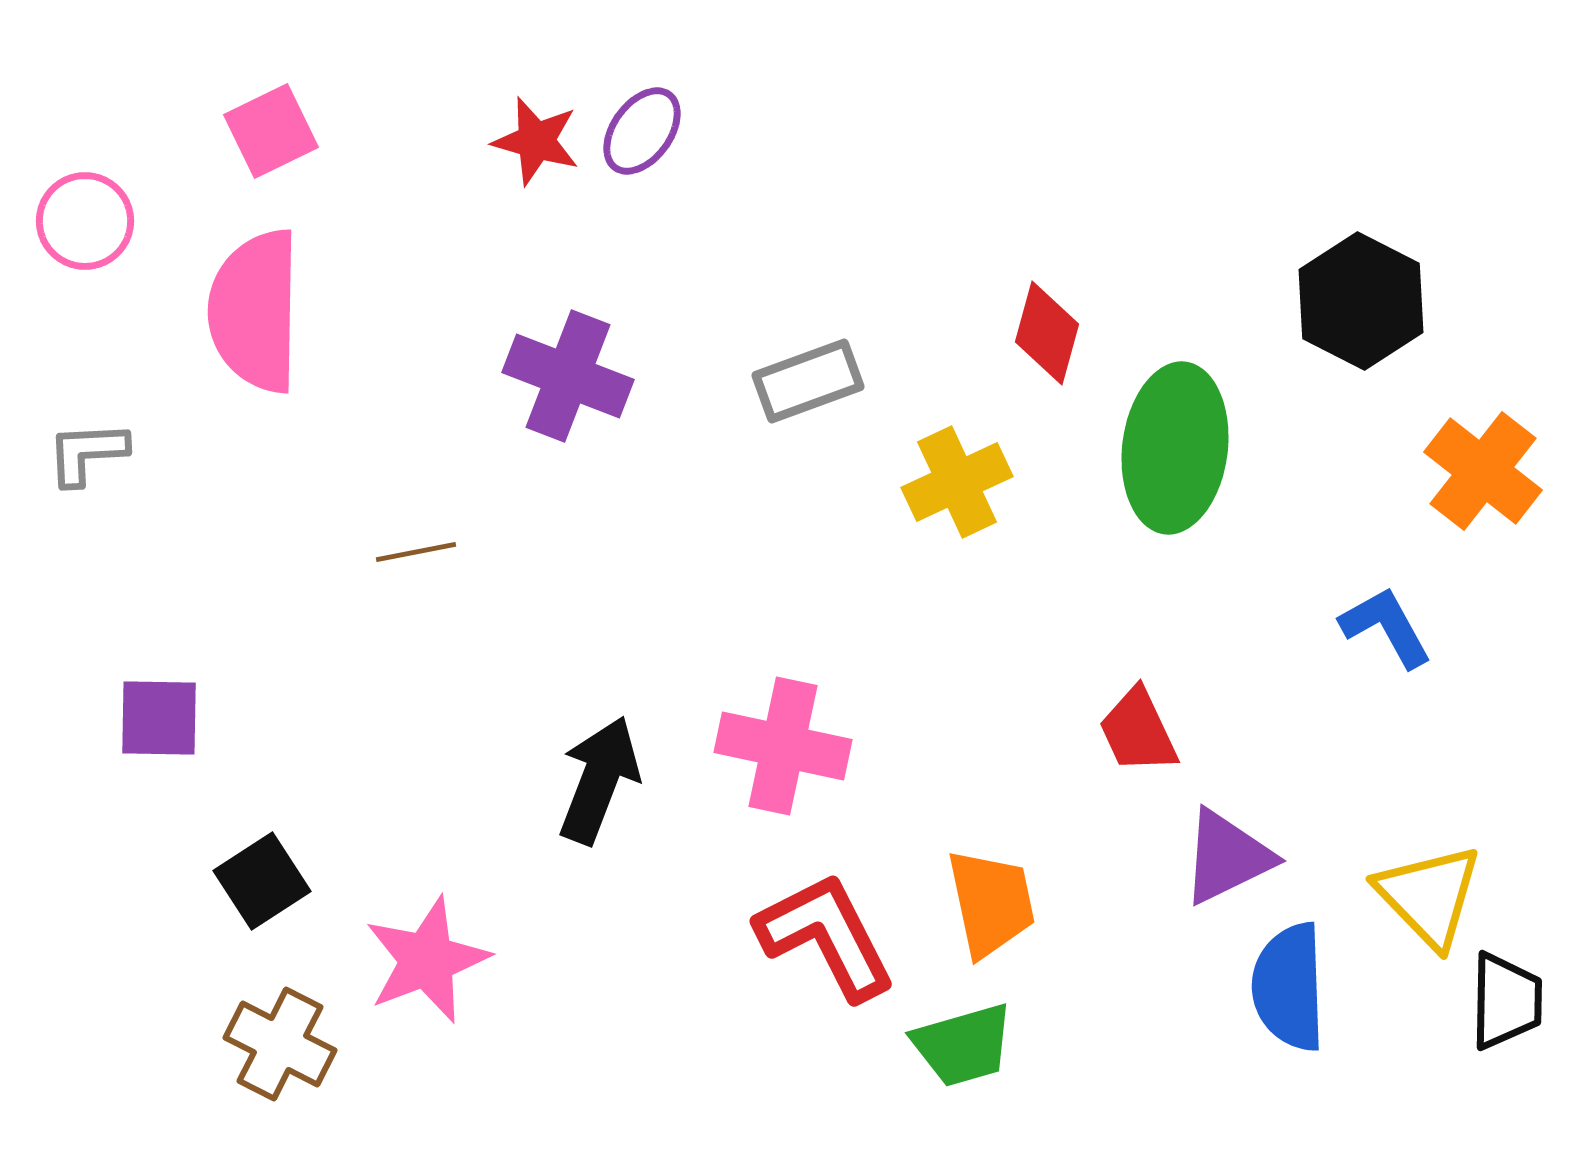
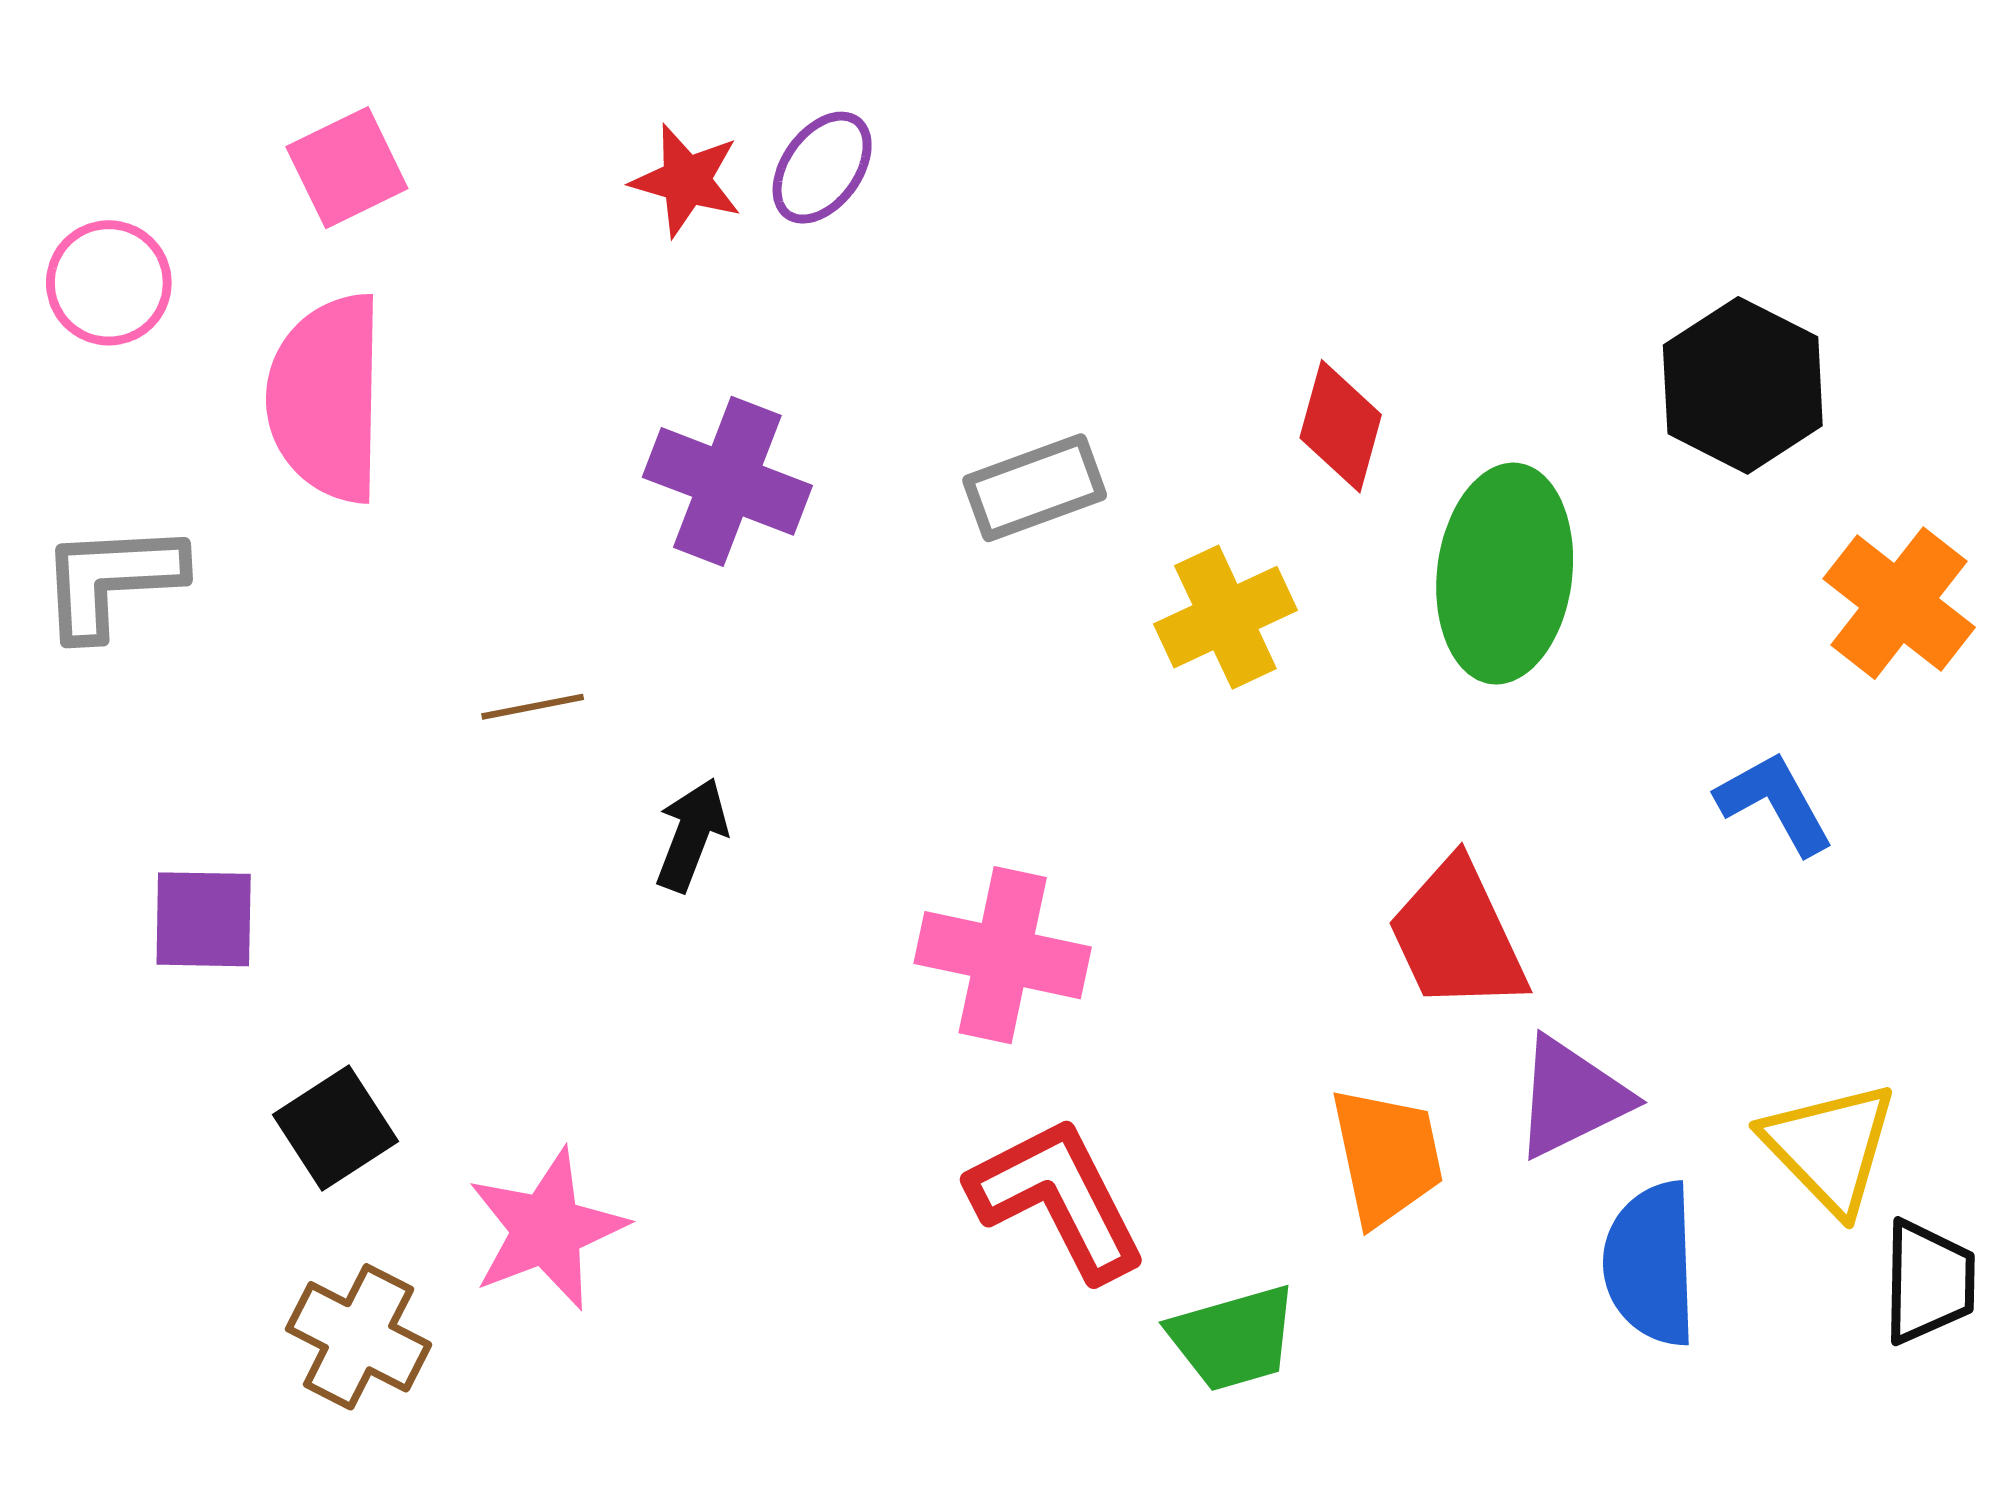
gray L-shape: (87, 453) -> (111, 580), size x1.4
red trapezoid: (1138, 731) -> (1457, 936), size x1.4
black arrow: (599, 780) -> (691, 835), moved, size x0.7
orange trapezoid: (991, 903) -> (1387, 1156), moved

